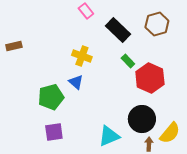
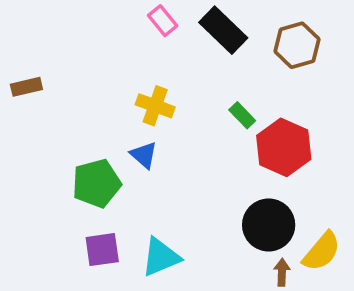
black rectangle: (118, 30) -> (223, 30), moved
cyan triangle: (109, 136) -> (161, 257), moved

